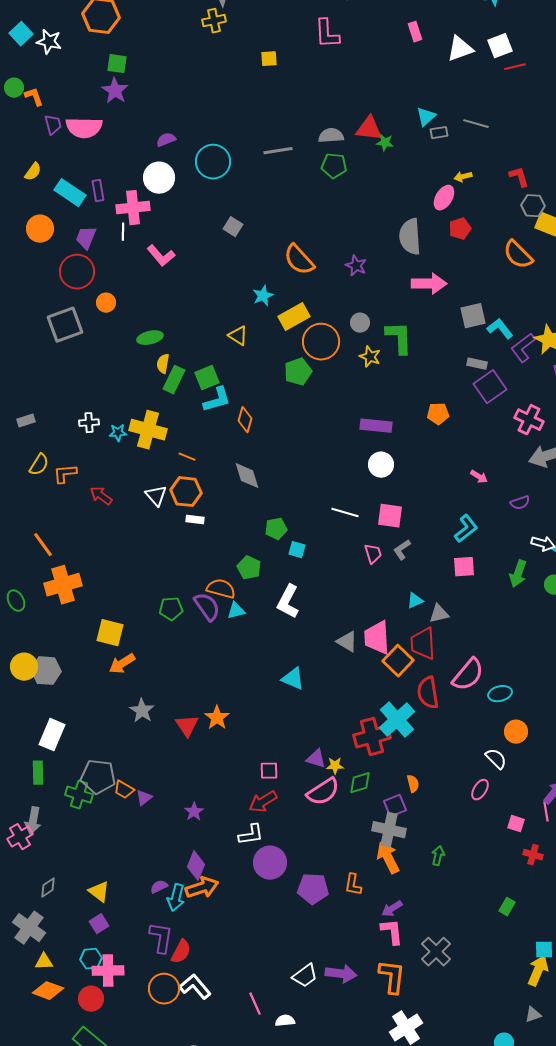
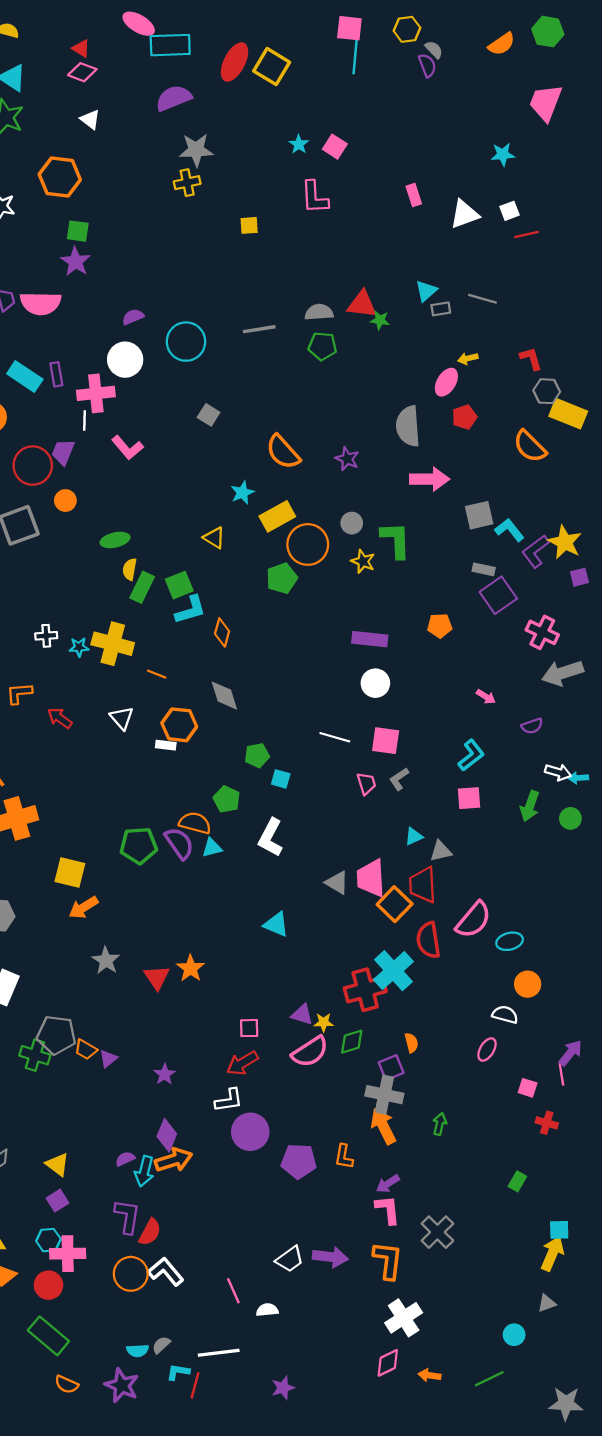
white square: (500, 46) -> (510, 211), size x0.7
purple trapezoid: (86, 238) -> (63, 452), moved
orange hexagon: (186, 492) -> (179, 725), moved
green pentagon: (171, 609) -> (139, 845), size x1.4
white semicircle: (496, 759) -> (505, 1015), turned -30

